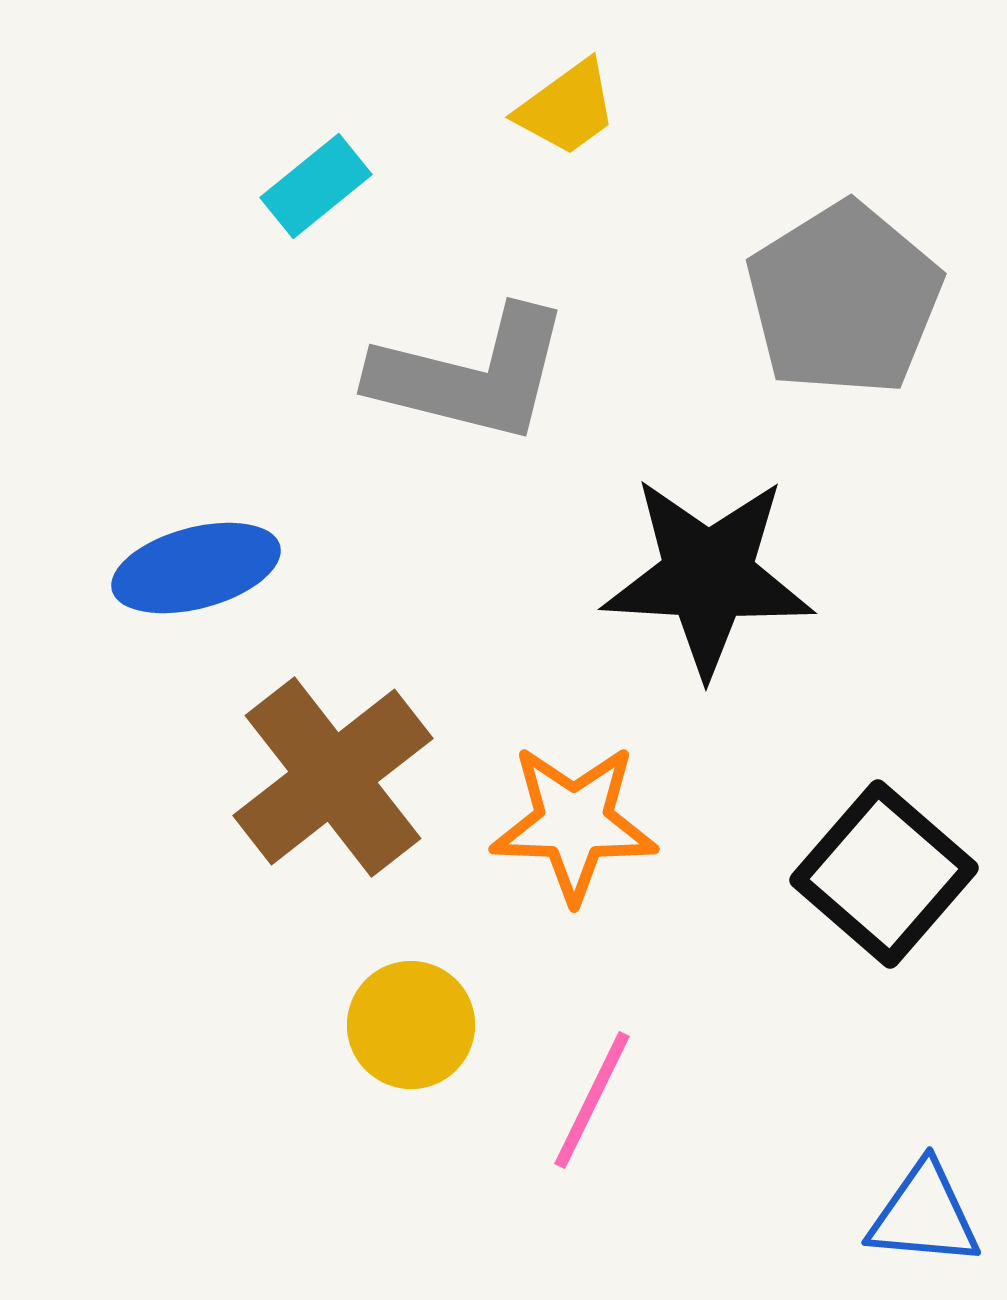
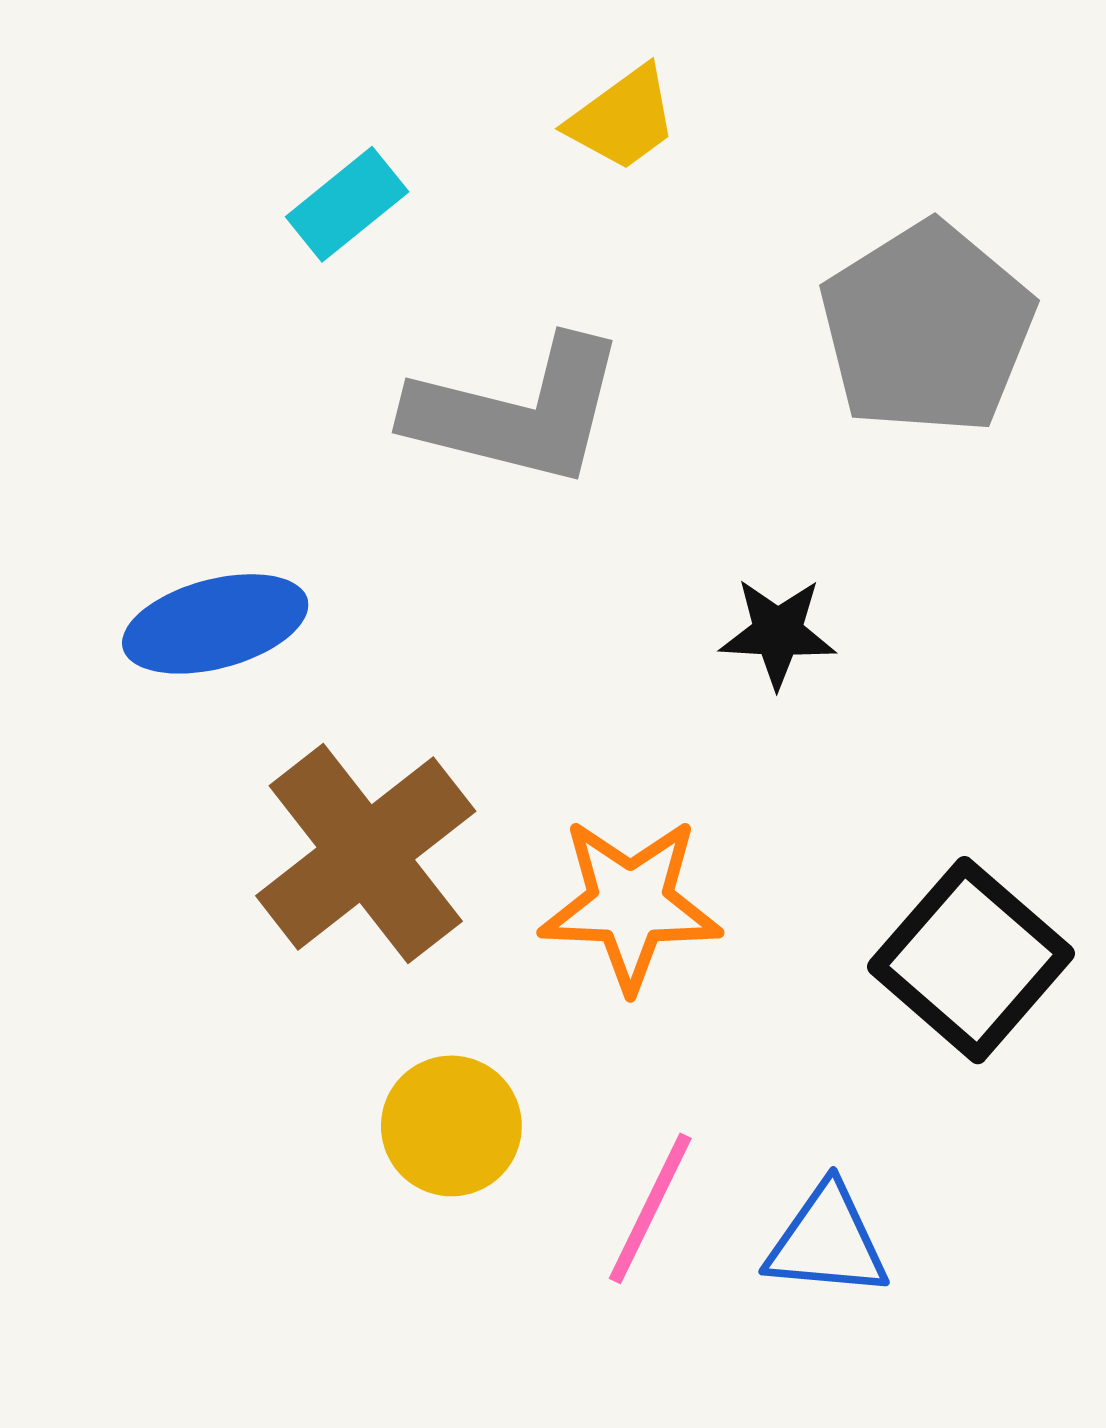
black star: (708, 576) -> (778, 633), size x0.5
blue triangle: (924, 1215) -> (827, 1241), moved

